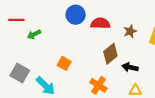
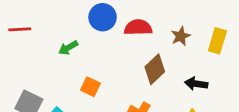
green arrow: (34, 34) -> (68, 48), moved
black arrow: (130, 67) -> (196, 84), moved

